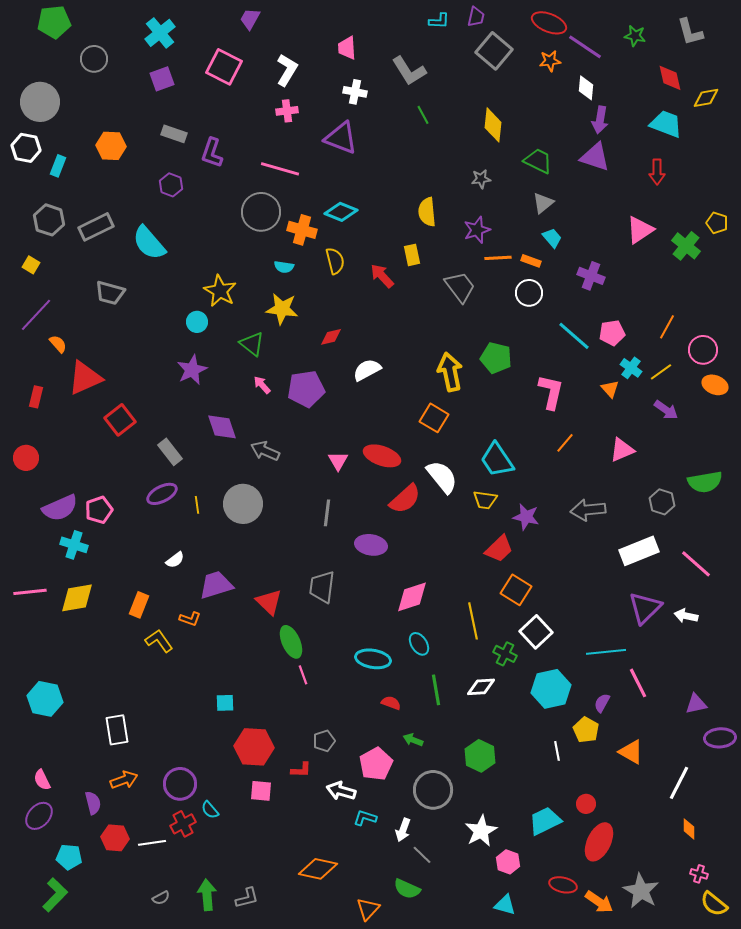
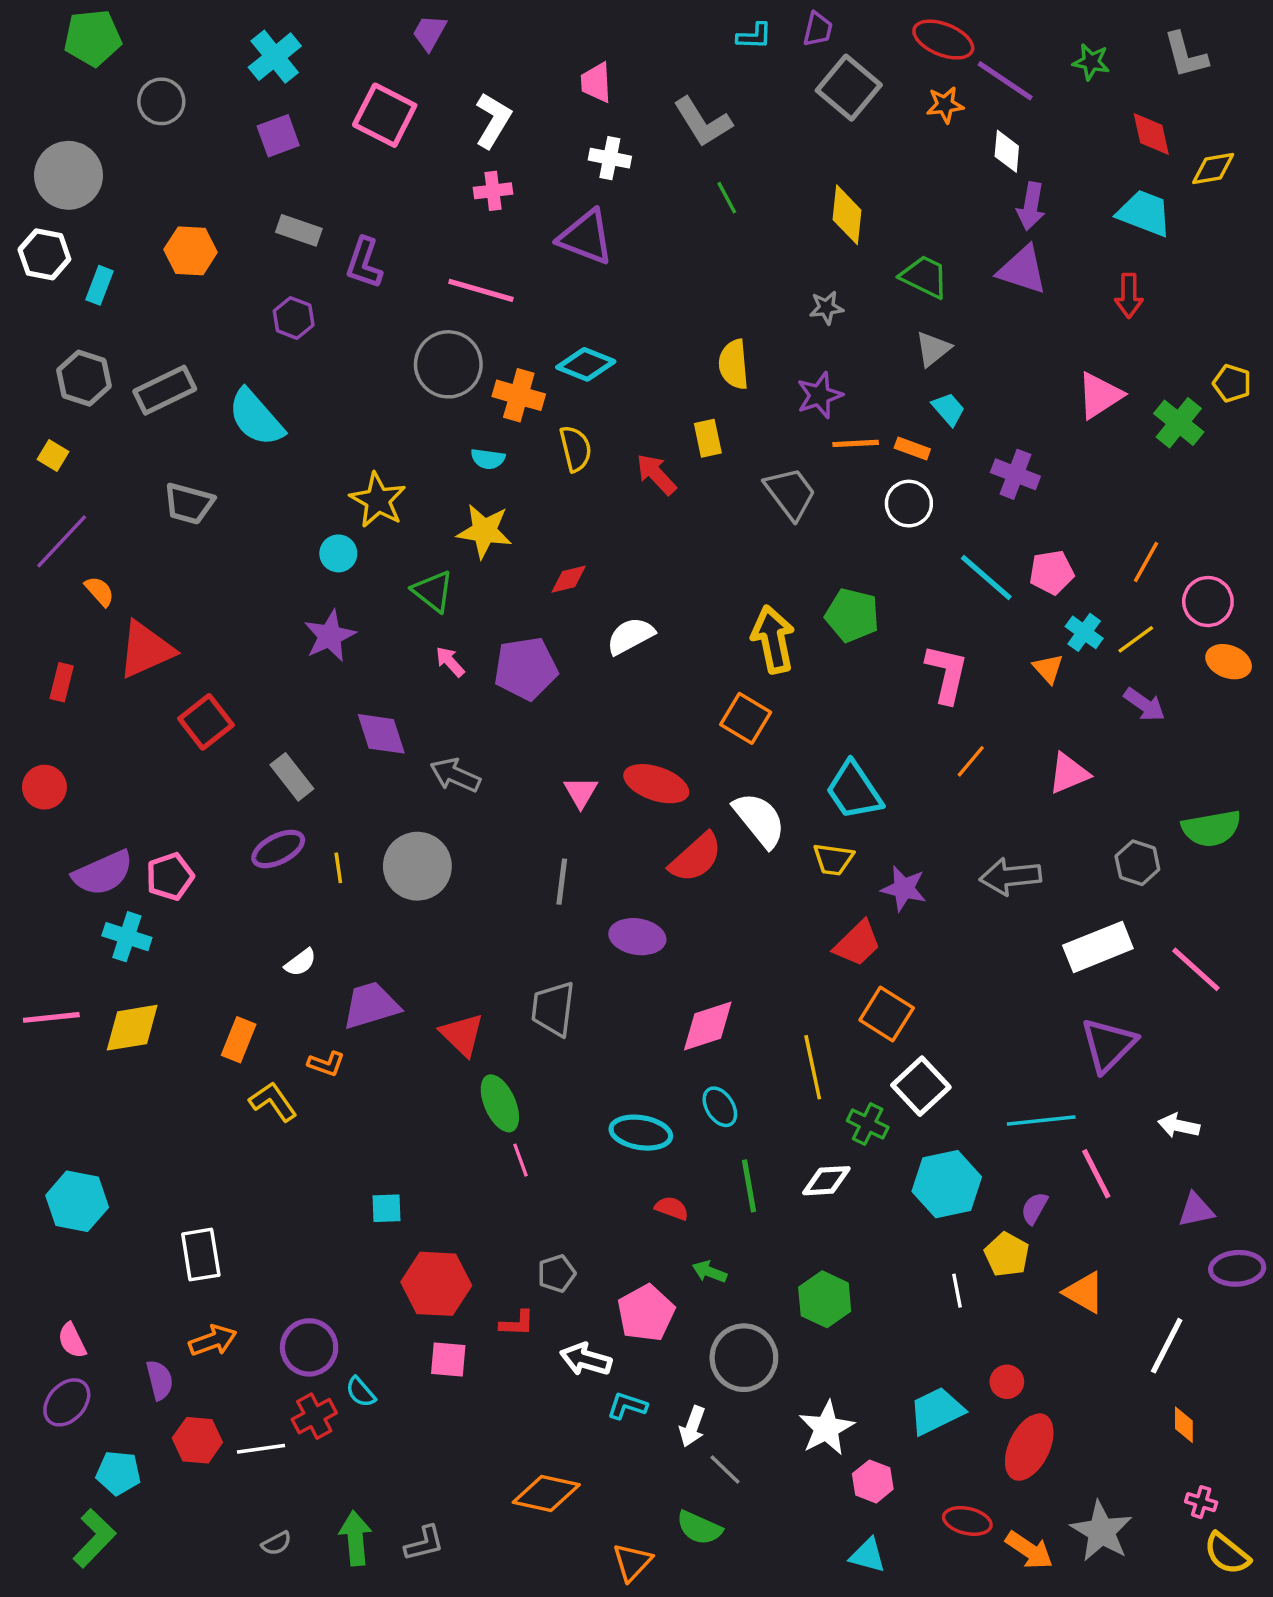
white arrow: (686, 616) -> (1179, 1126), moved

